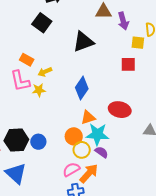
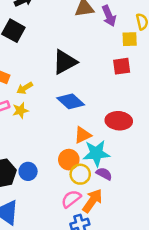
black triangle: (83, 42) -> (65, 62), moved
blue diamond: (82, 88) -> (71, 101), turned -75

